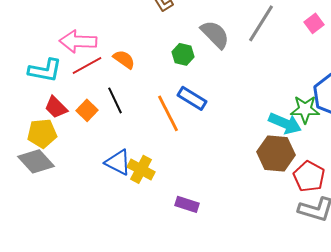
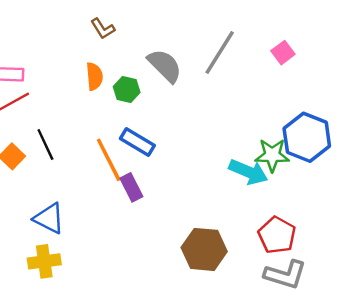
orange semicircle: (124, 59) -> (94, 76), moved, turned 50
brown hexagon: (276, 153) -> (204, 249), moved
yellow cross: (141, 169) -> (44, 261), moved, turned -36
purple rectangle: (187, 204) -> (131, 187), moved, turned 45

